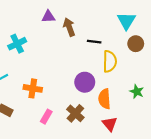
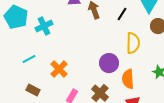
black line: (94, 42) -> (122, 14), moved, turned -64
orange cross: (33, 88) -> (59, 69), turned 36

